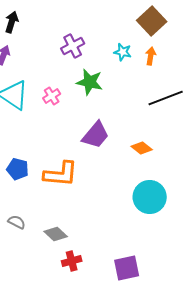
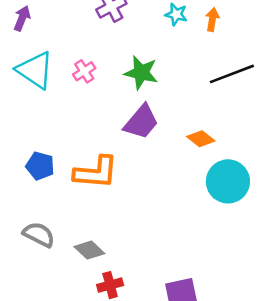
green star: (90, 82) -> (141, 73), moved
cyan circle: (150, 197) -> (228, 181), moved
gray semicircle: (17, 222) -> (39, 235), size x1.4

